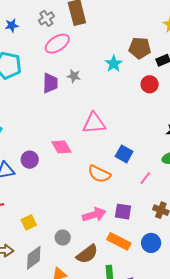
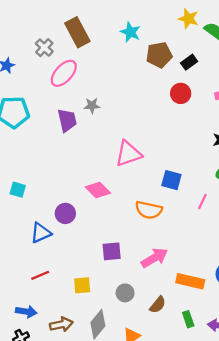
cyan star: (114, 64) -> (130, 32), moved
purple square: (123, 212) -> (112, 251), moved
yellow square: (29, 222) -> (82, 285), turned 35
brown semicircle: (87, 254) -> (158, 305), size x0.7

